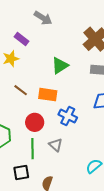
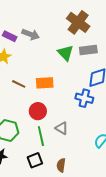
gray arrow: (43, 18) -> (31, 34), moved
green triangle: (60, 66) -> (65, 53), moved, turned -30
blue cross: (68, 116) -> (84, 98), moved

